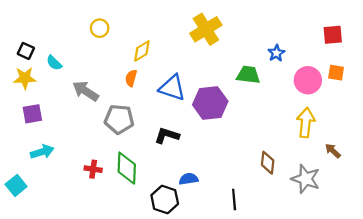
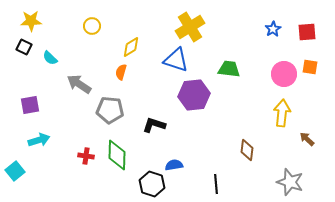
blue star: (276, 53) -> (273, 29), moved
yellow star: (25, 78) -> (31, 21), moved
blue triangle: (172, 88) -> (176, 60), moved
gray star: (306, 179) -> (290, 182), moved

